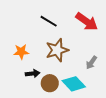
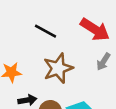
gray arrow: (91, 62) -> (103, 62), moved

